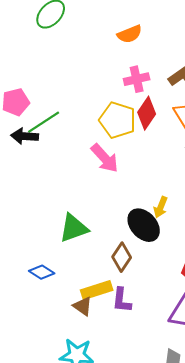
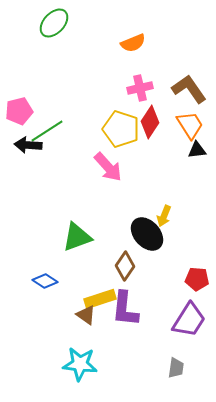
purple L-shape: (122, 300) -> (125, 309), size x1.4

